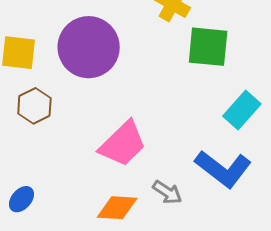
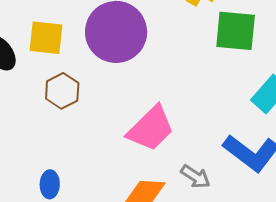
blue ellipse: (21, 199) -> (50, 184), turned -40

